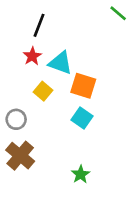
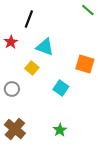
red star: (32, 56) -> (11, 42), moved
orange square: (83, 86) -> (85, 64), moved
brown cross: (20, 156) -> (15, 129), moved

